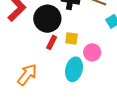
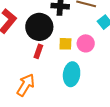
red rectangle: (52, 42) -> (38, 51), moved
pink circle: (92, 52) -> (86, 43), moved

